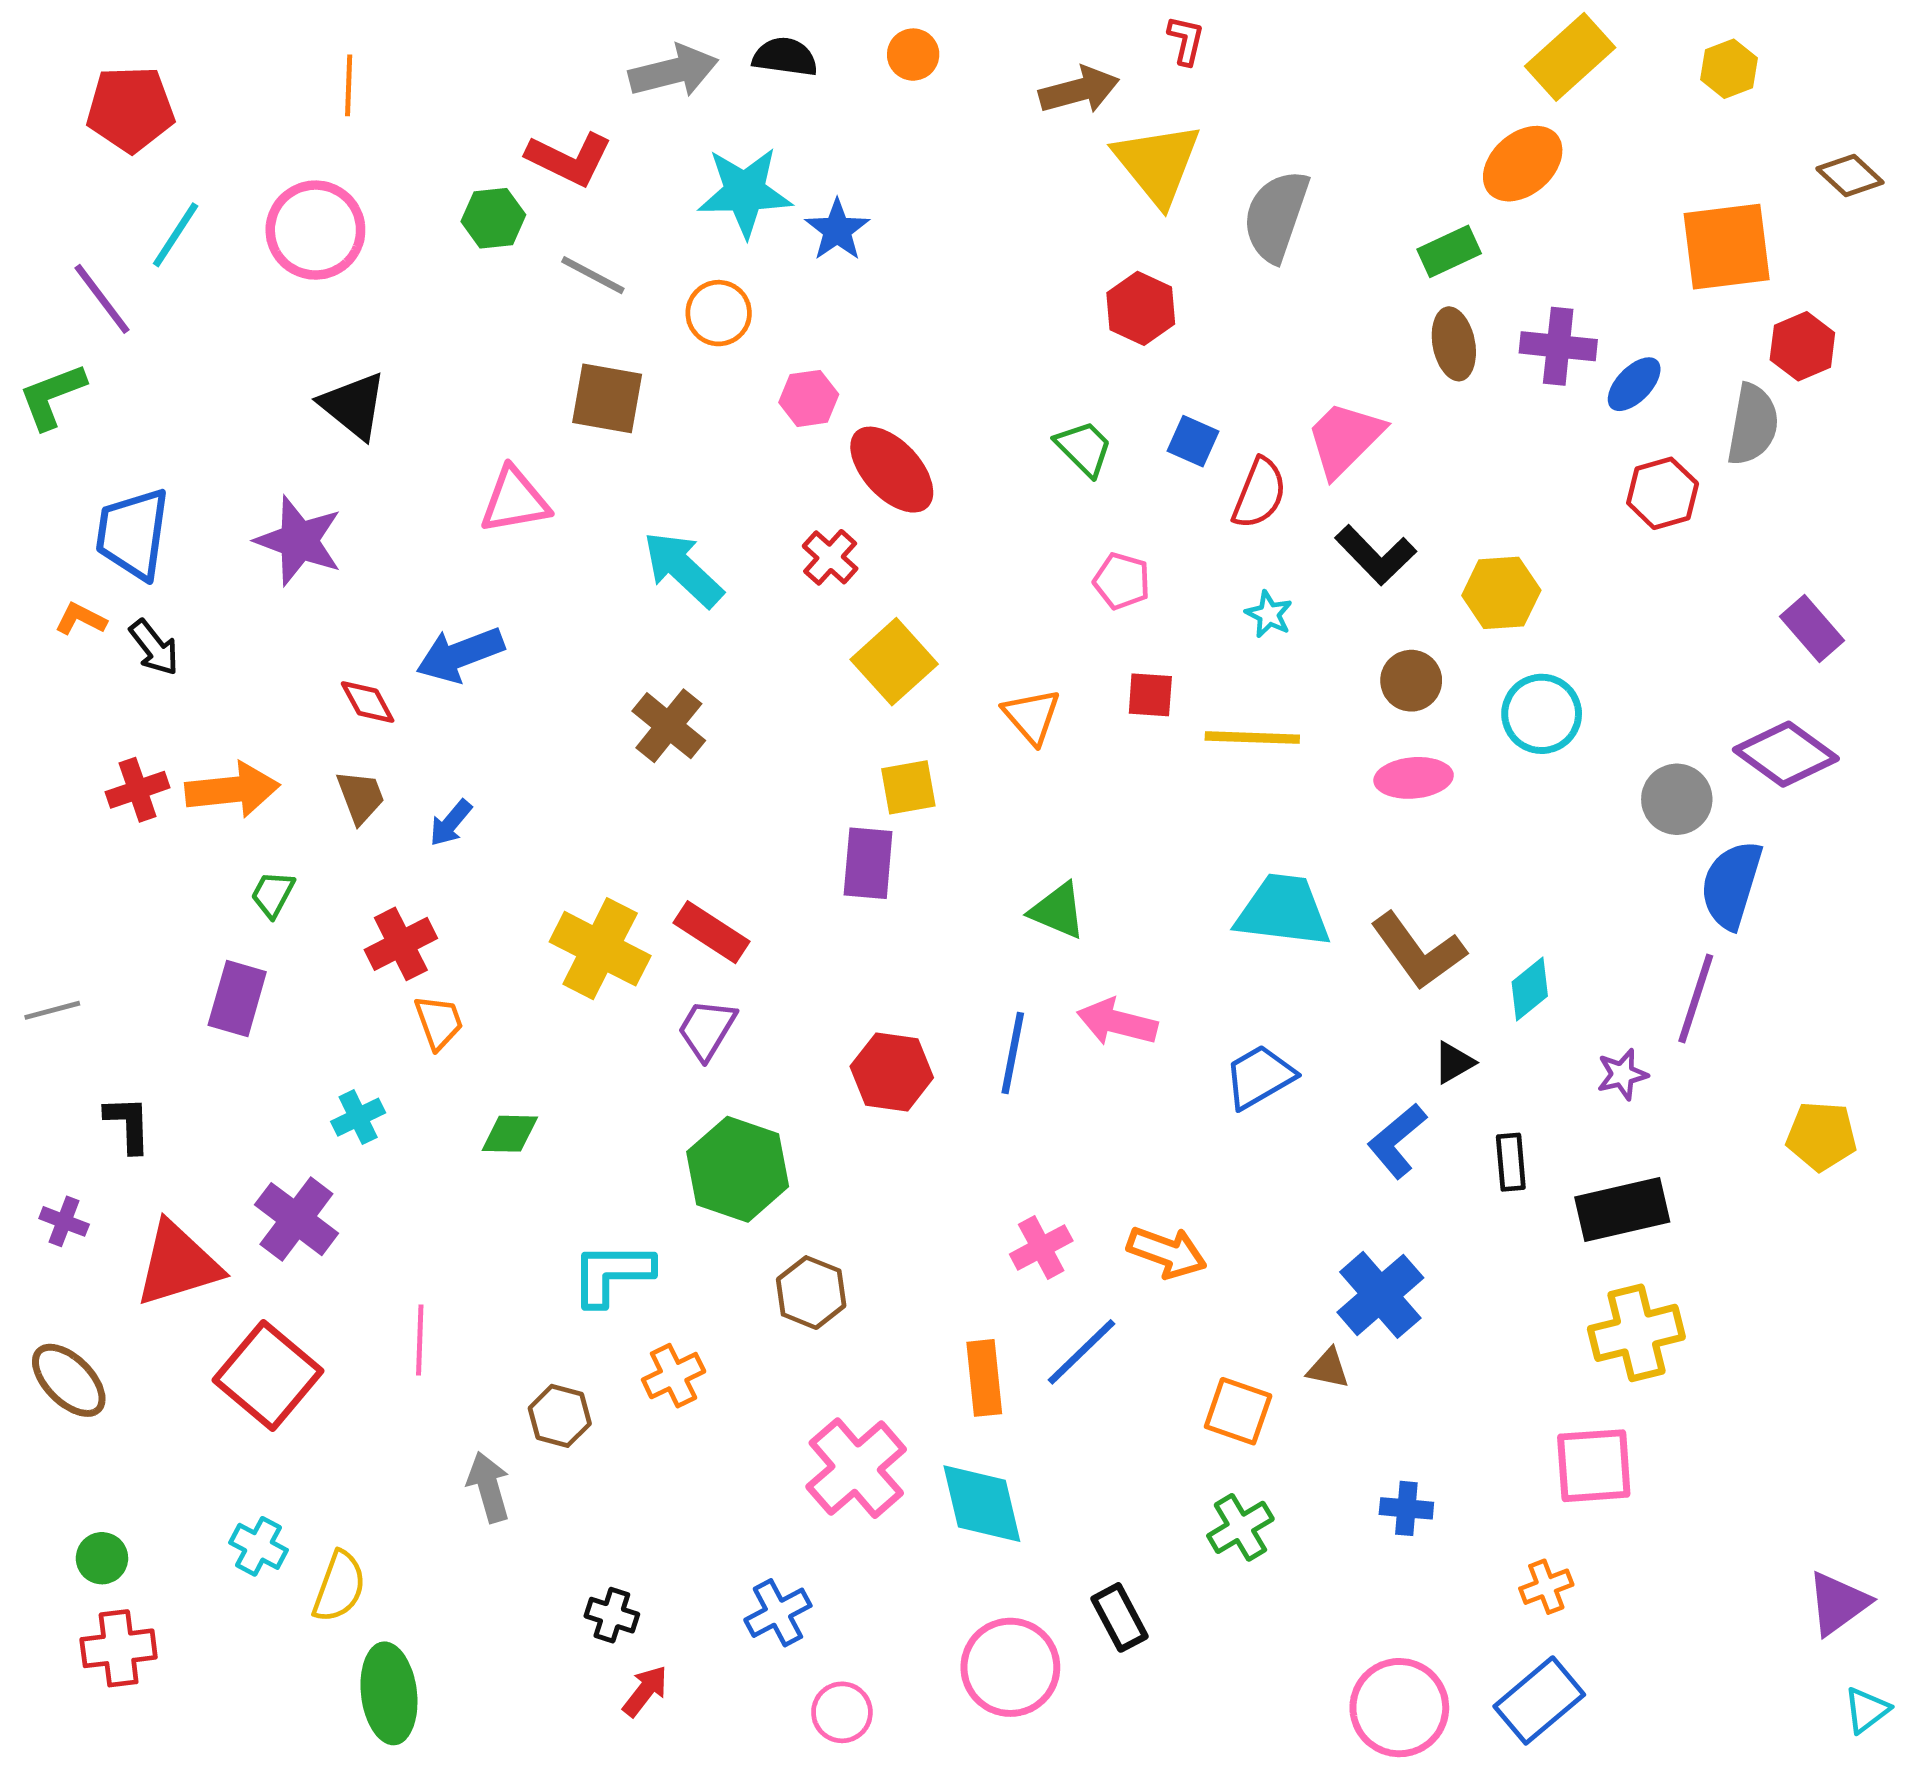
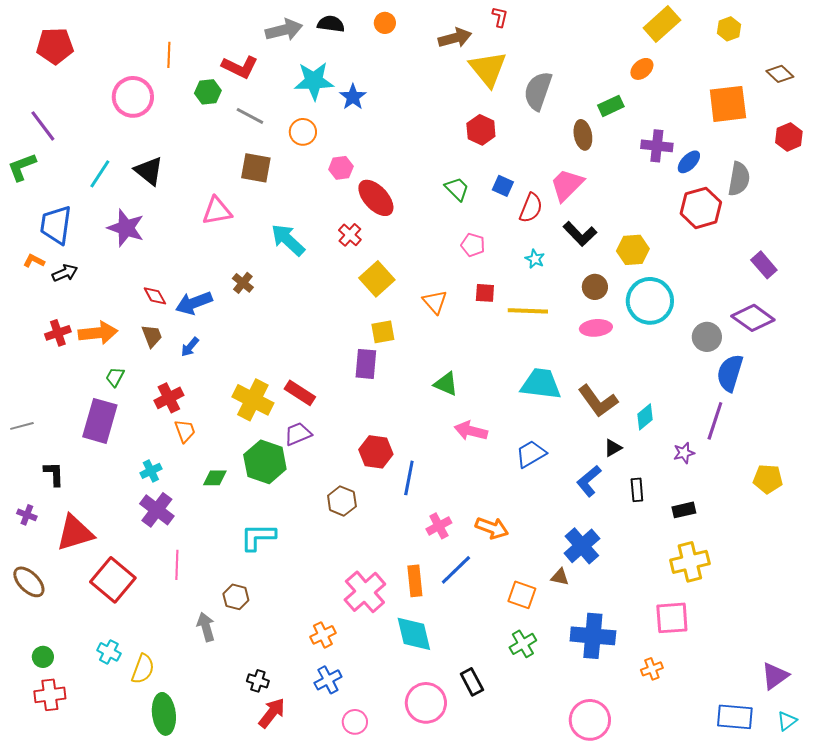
orange line: (349, 85) -> (169, 55), moved
orange ellipse: (1523, 164) -> (642, 69), size x0.7
cyan line: (176, 235) -> (100, 174), moved
brown ellipse: (1454, 344) -> (583, 135), moved
red hexagon: (1802, 346) -> (789, 137), moved
red hexagon: (1663, 493) -> (701, 208), size x1.4
black arrow: (154, 647) -> (65, 273), turned -75
blue arrow: (460, 655) -> (194, 303), moved
cyan circle: (1542, 714) -> (650, 301), size x1.4
brown cross: (669, 726) -> (243, 283), moved, size x0.7
purple rectangle: (237, 998) -> (100, 421), size x1.4
purple trapezoid: (707, 1029) -> (298, 434), turned 36
blue line: (1013, 1053) -> (409, 478), moved
green hexagon: (738, 1169) -> (265, 462), moved
black rectangle: (1622, 1210) -> (684, 510), size x0.6
purple cross: (296, 1219) -> (157, 510), moved
brown hexagon: (811, 1293) -> (342, 501), moved
orange cross: (674, 1376) -> (323, 635), moved
pink cross: (856, 1468) -> (365, 592), moved
blue cross: (1406, 1508) -> (593, 636), size x2.0
red arrow: (645, 1691) -> (272, 713), size x1.4
blue rectangle: (1539, 1700) -> (735, 717), moved, turned 45

